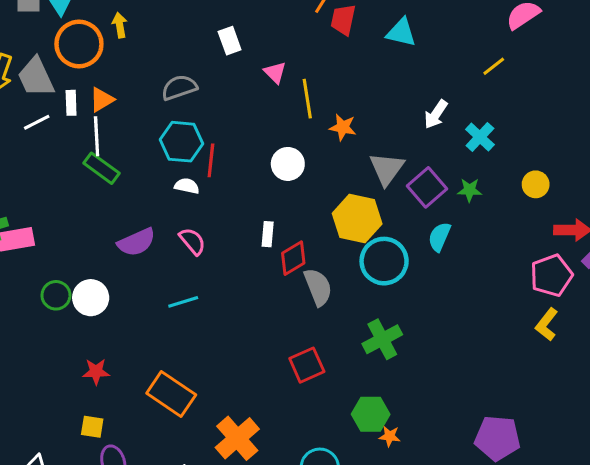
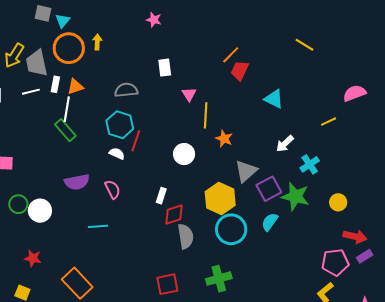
cyan triangle: (401, 32) -> (274, 99), moved
green star: (470, 190) -> (295, 196), size x1.8

